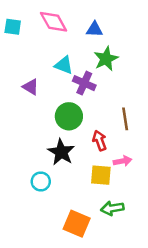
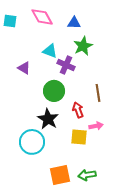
cyan circle: (41, 181) -> (32, 142), size x1.6
green arrow: (112, 208) -> (87, 175), moved
orange square: (77, 224) -> (60, 175), turned -35

